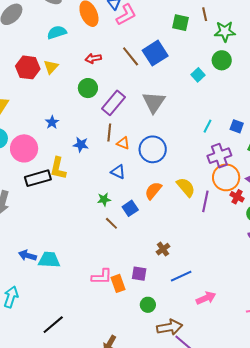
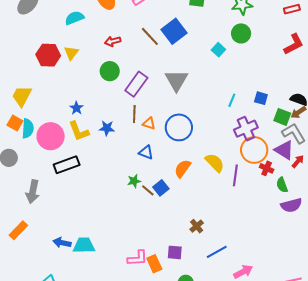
yellow L-shape: (58, 168) -> (79, 131), moved, turned -30
brown line: (111, 223) -> (148, 190), moved

